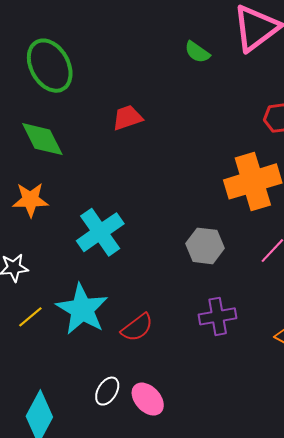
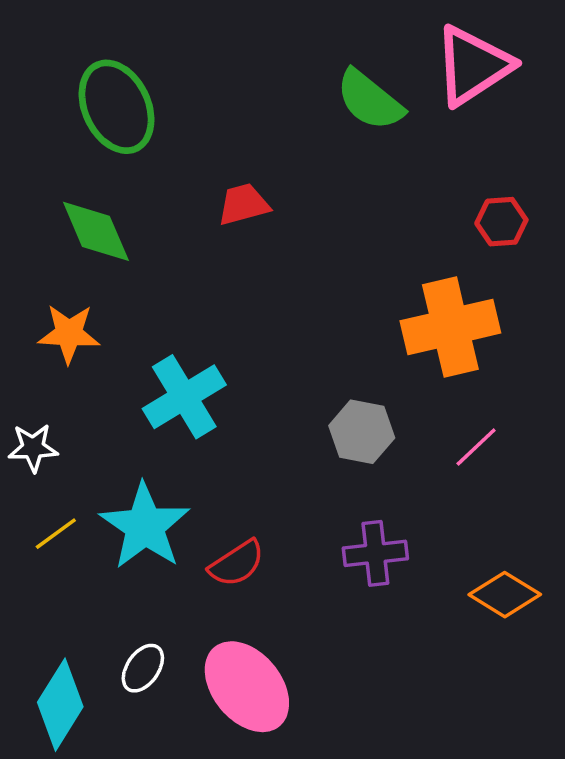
green semicircle: (197, 52) -> (370, 100), size x1.6
white ellipse: (107, 391) -> (143, 668), moved
pink ellipse: (148, 399) -> (247, 687), size x1.6

